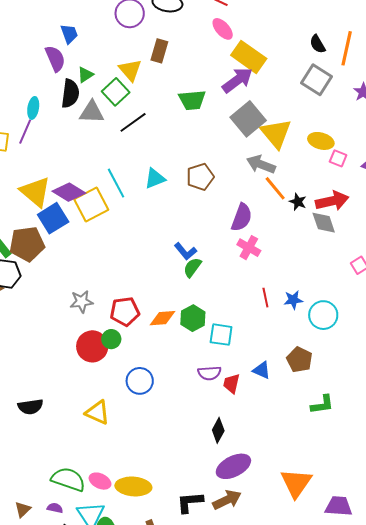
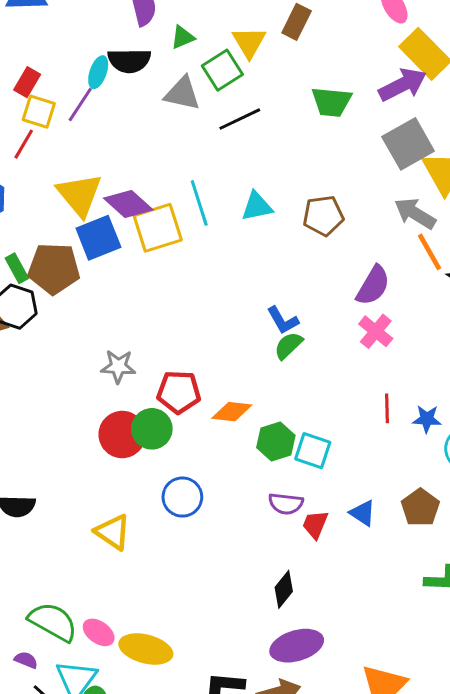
black semicircle: (70, 93) -> (129, 61), moved, turned 72
green hexagon: (193, 318) -> (276, 441), moved
green circle: (111, 339) -> (152, 429), size x1.4

